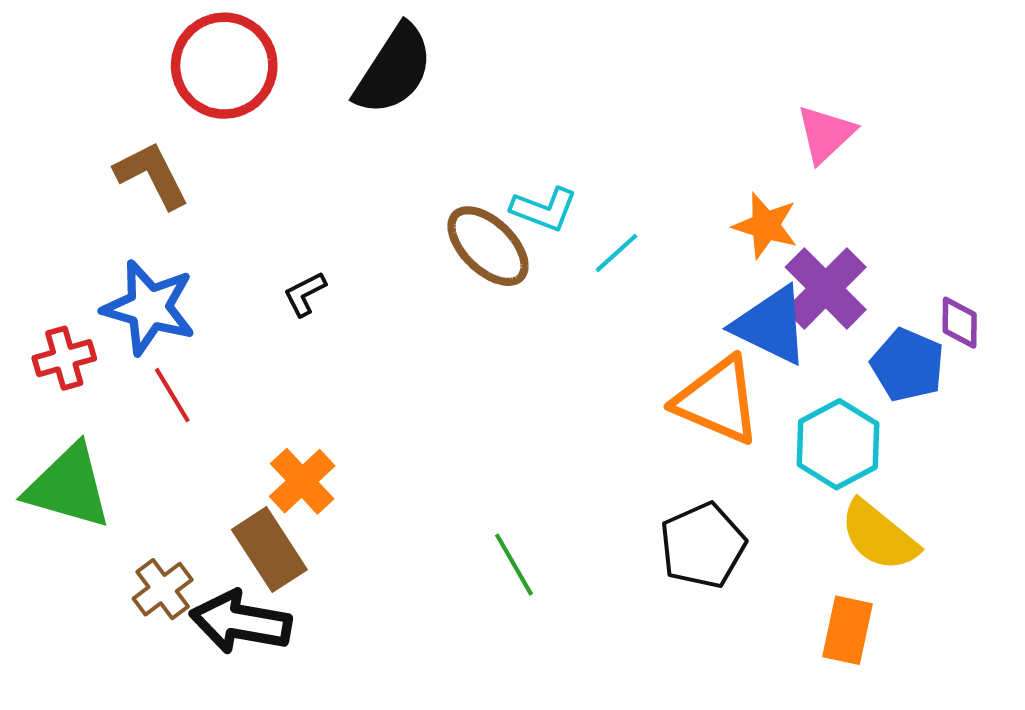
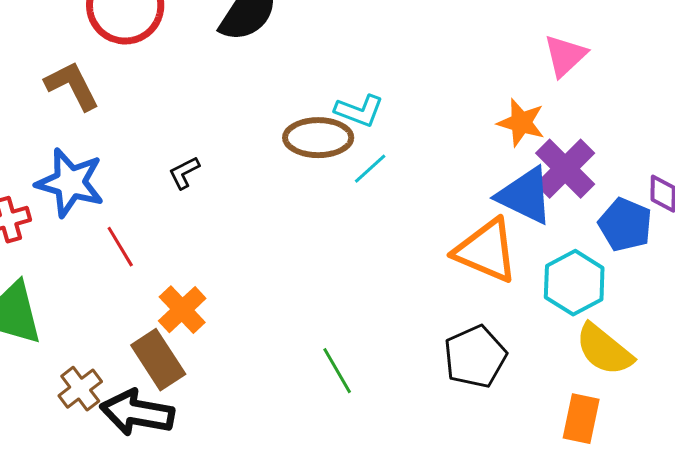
brown ellipse: (488, 246) -> (318, 138), turned -44
cyan line: (617, 253) -> (370, 169), moved
red line: (172, 395) -> (120, 247), moved

